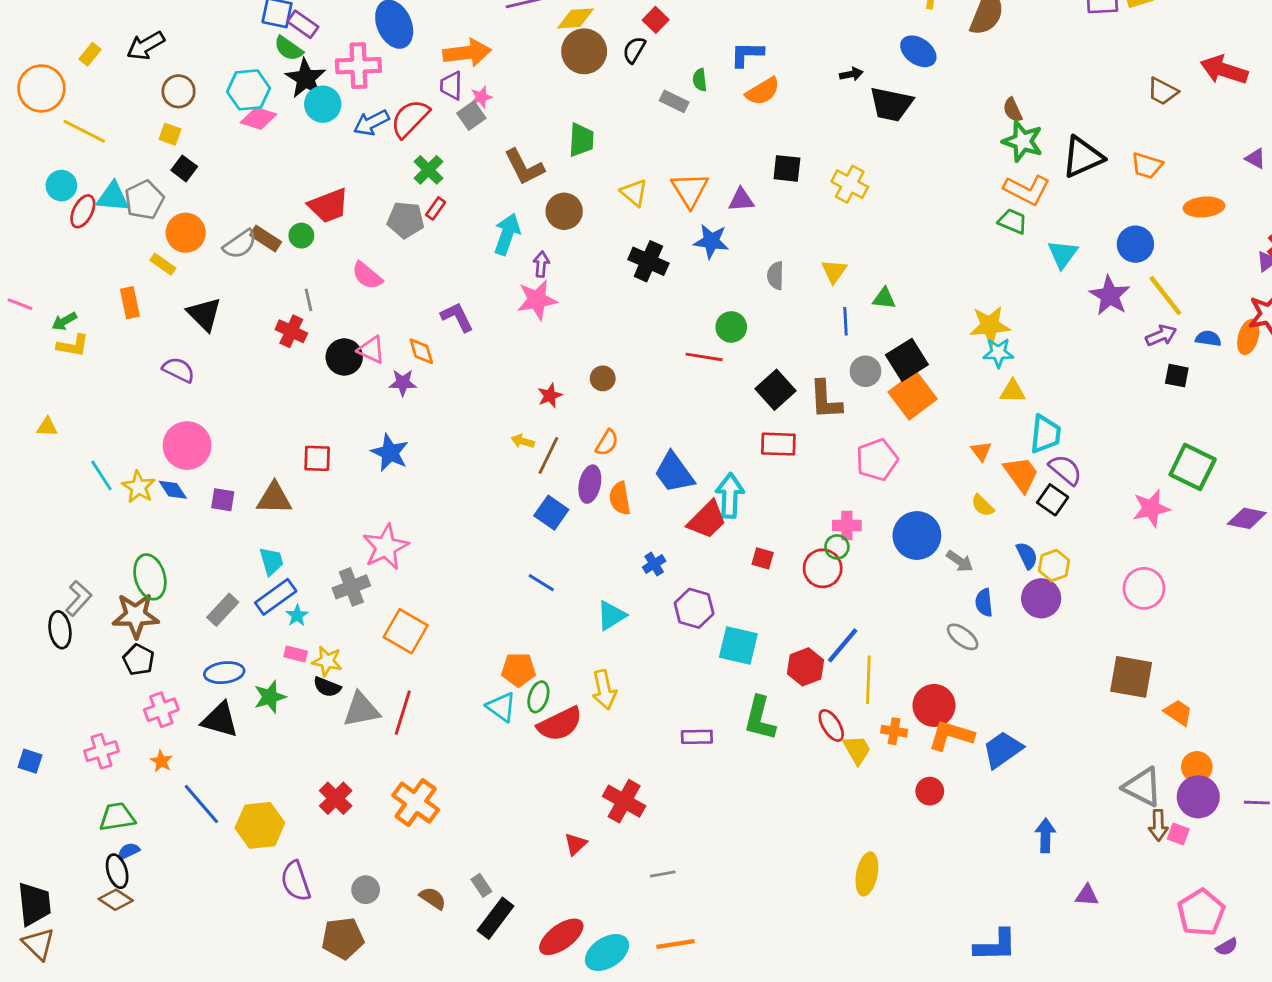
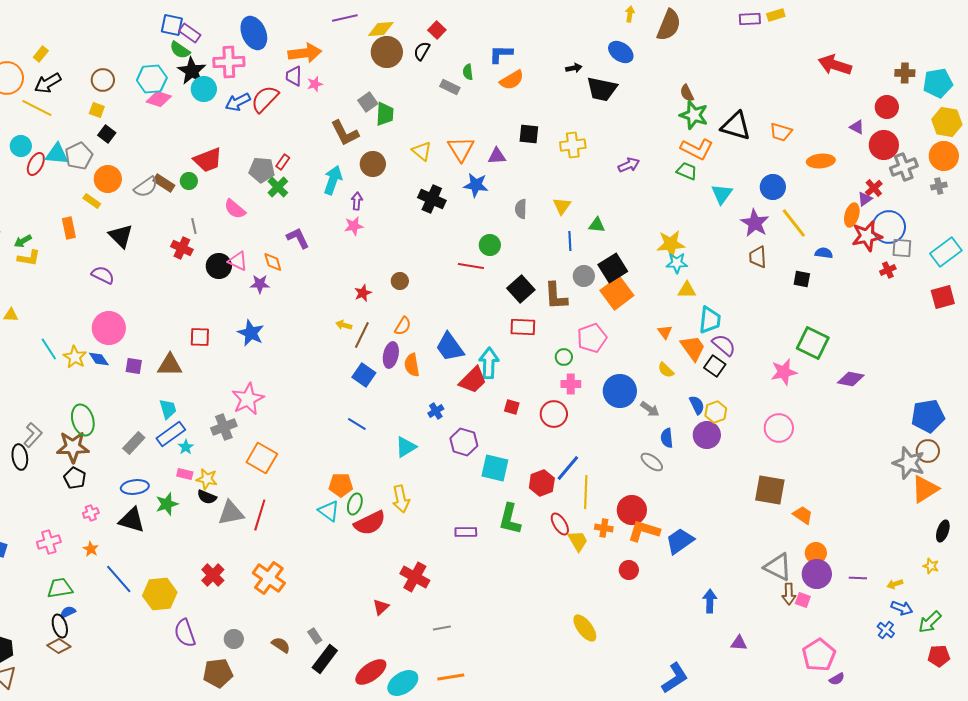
black arrow: (146, 46) -> (48, 83), moved
brown trapezoid: (1163, 91) -> (758, 257), moved, turned 60
gray square: (471, 116) -> (368, 102), moved
black triangle: (1083, 157) -> (736, 126), turned 40
green cross: (428, 170) -> (278, 187), moved
yellow cross: (850, 184) -> (573, 145), turned -35
pink star: (537, 300) -> (354, 226), size x0.7
purple arrow: (1161, 336) -> (629, 165), moved
orange ellipse: (1248, 337) -> (852, 215), moved
green circle: (837, 547) -> (564, 357), moved
pink cross: (161, 710) -> (91, 513), size x0.7
yellow ellipse: (867, 874) -> (585, 628), turned -48
blue L-shape: (995, 945) -> (675, 678), turned -32

